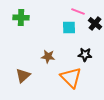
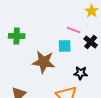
brown star: (48, 57) -> (44, 62), moved, size x1.6

